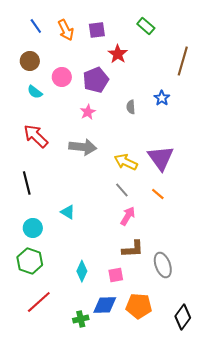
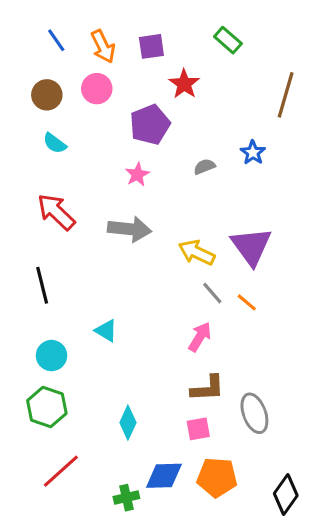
pink circle: (62, 77) -> (97, 89), moved
gray semicircle: (131, 107) -> (204, 167), turned 72
gray line: (122, 190) -> (212, 293), moved
pink square: (116, 275) -> (198, 429), moved

